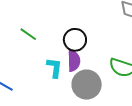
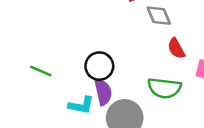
cyan L-shape: (54, 68) -> (81, 105), turned 105

